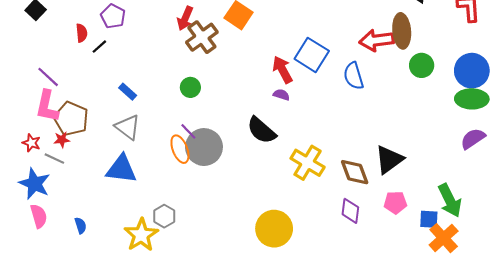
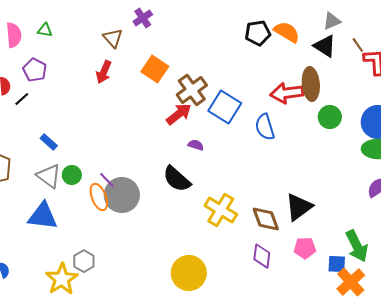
brown cross: (202, 37) -> (192, 90), moved
red arrow: (282, 70) -> (179, 114), moved, turned 80
green circle: (190, 87) -> (72, 175), moved

